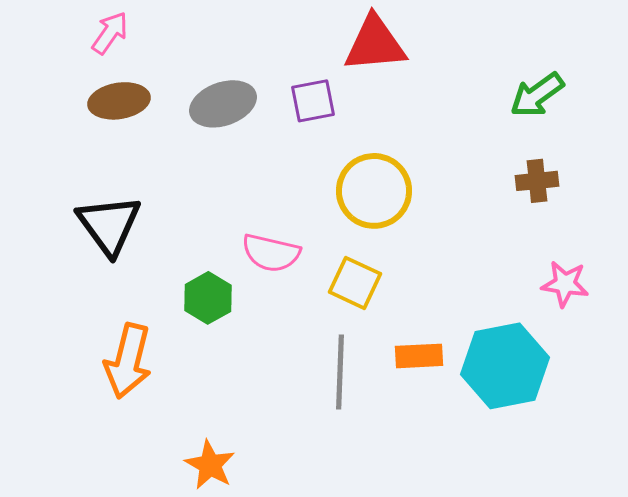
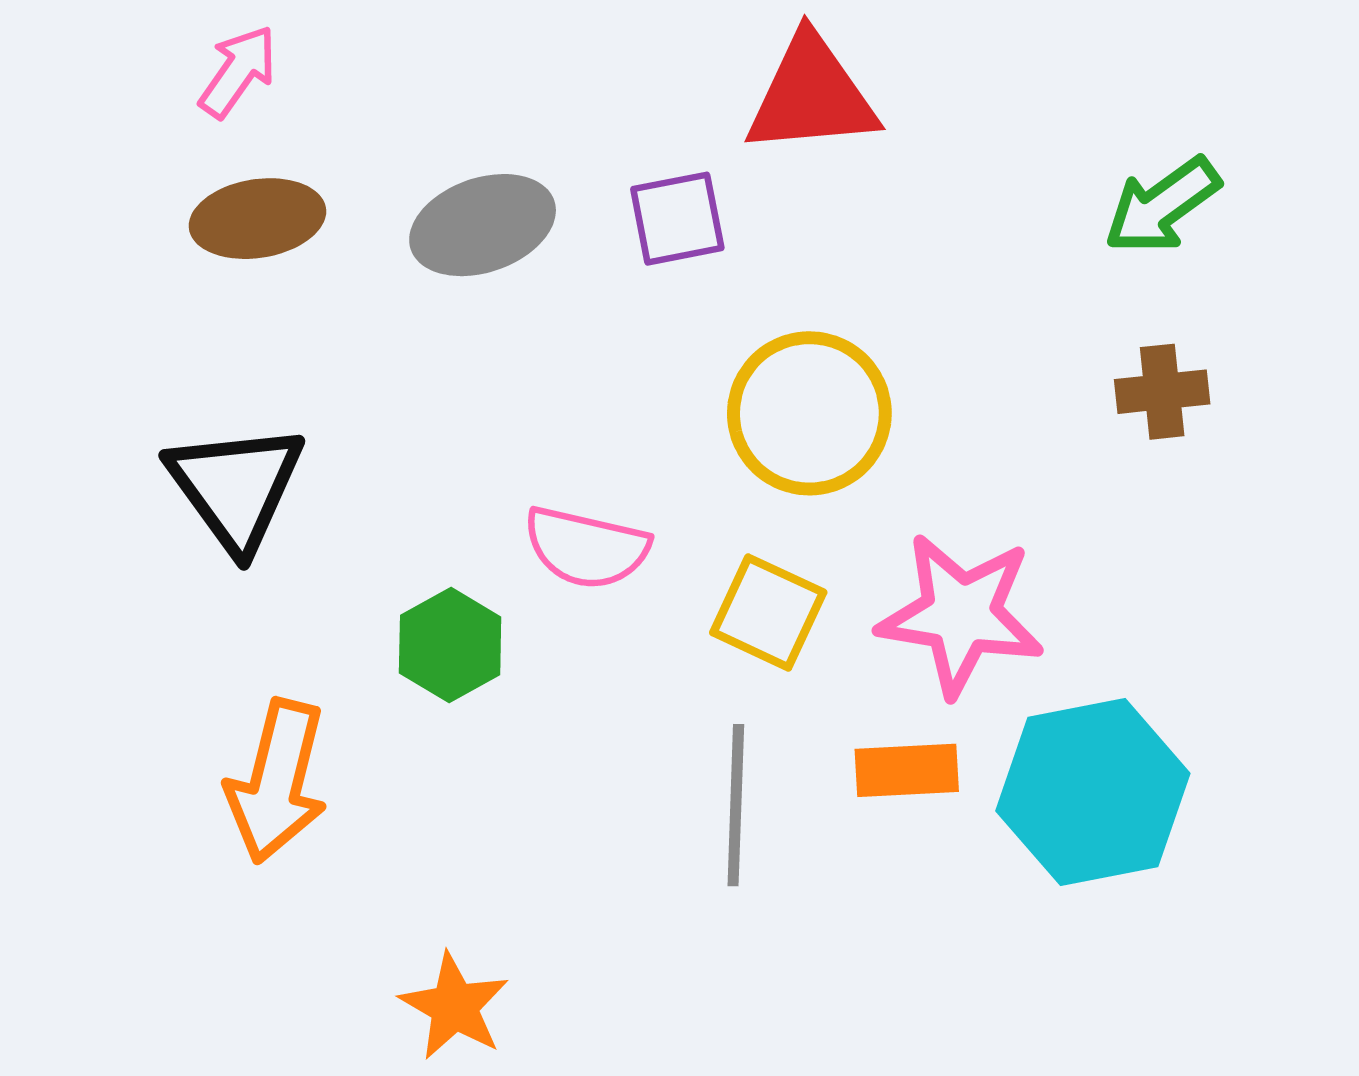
pink star: (565, 284) -> (961, 615), moved, size x1.6

